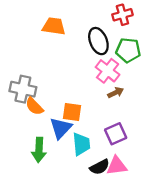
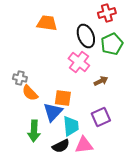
green pentagon: (128, 50) -> (112, 44), turned -30
pink cross: (108, 71) -> (79, 62), moved
gray cross: (23, 89) -> (20, 78), size x0.6
pink triangle: (117, 166) -> (84, 145), moved
black semicircle: (100, 167) -> (61, 146), moved

